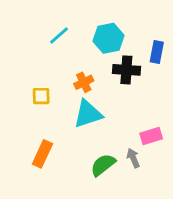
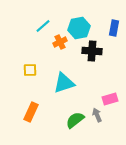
blue rectangle: (157, 52) -> (114, 28), moved
orange cross: (84, 82) -> (60, 42), moved

